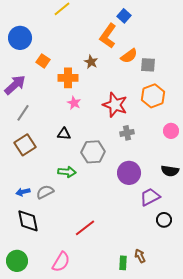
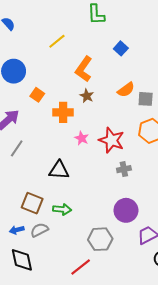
orange L-shape: (108, 36) -> (84, 69), moved
pink star: (74, 103) -> (82, 138), moved
black triangle: (64, 134) -> (59, 170), size x1.5
brown square: (25, 145) -> (32, 203), moved, turned -35
gray hexagon: (93, 152) -> (100, 239), moved

